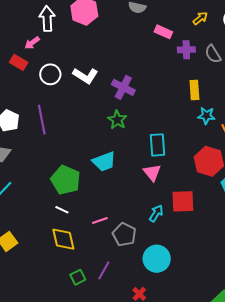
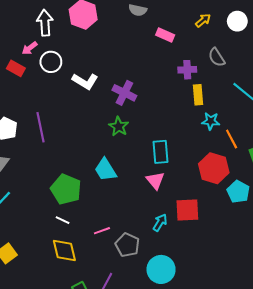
purple cross: (186, 50) -> (187, 70), moved
white circle: (50, 74) -> (51, 62), moved
cyan trapezoid: (104, 162) -> (106, 170), turned 80

